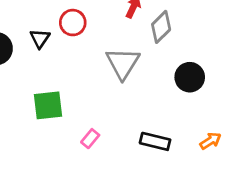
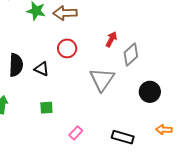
black triangle: (40, 38) -> (42, 69), moved, turned -42
green square: (48, 105) -> (46, 108), size x0.6
orange arrow: (211, 141) -> (164, 130), moved, turned -147

